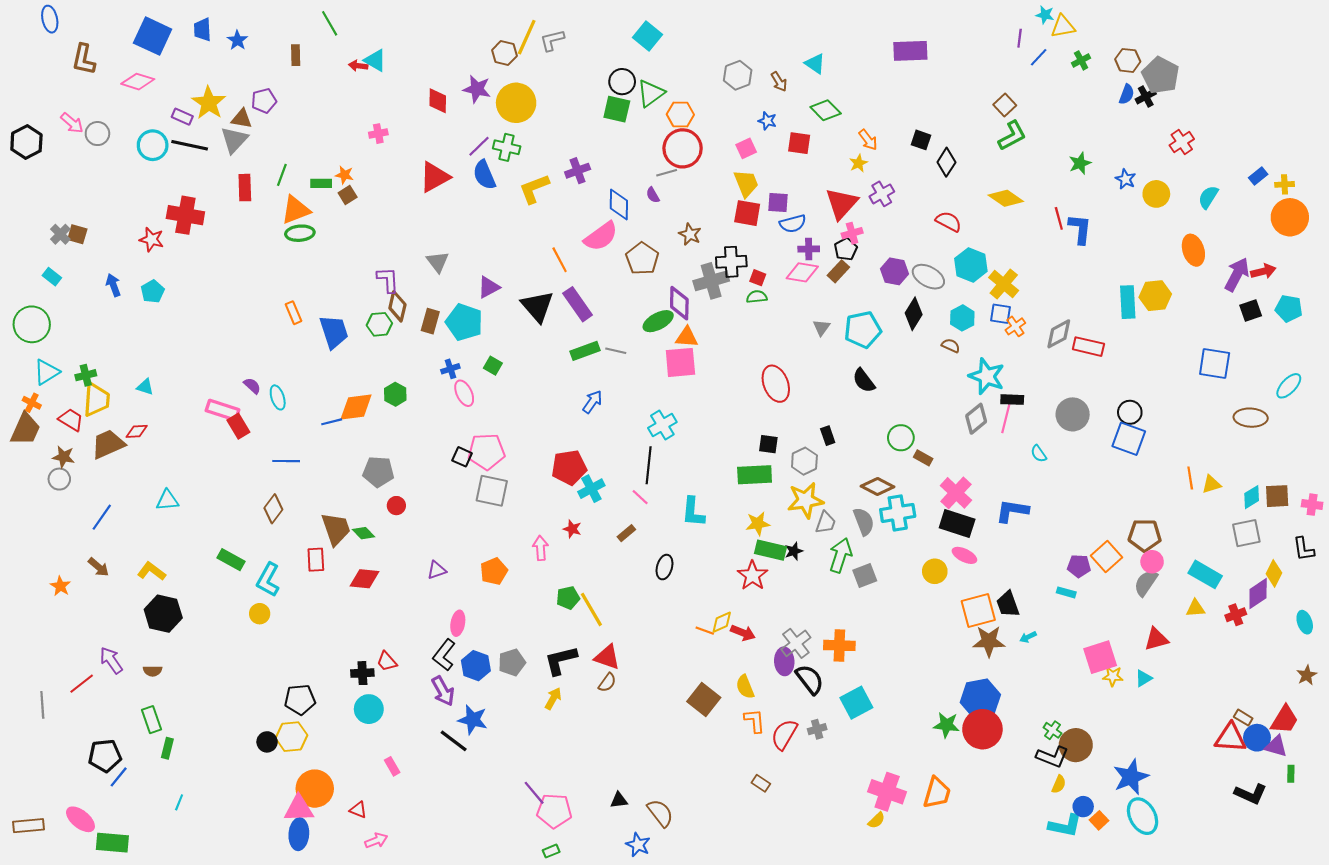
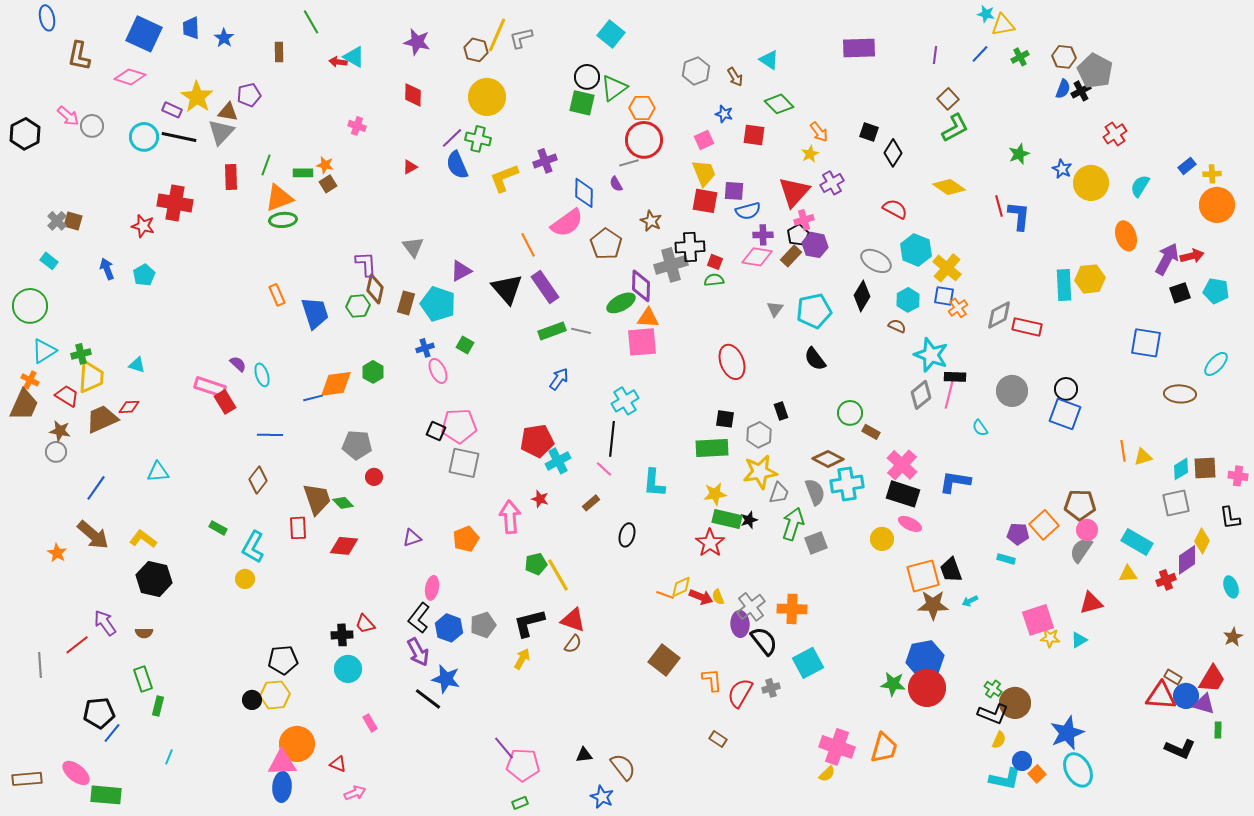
purple line: (1020, 38) -> (935, 55), moved
purple star: (477, 89) -> (417, 42), moved
pink cross: (378, 134) -> (357, 126), turned 30
red triangle: (435, 177) -> (410, 167), size x0.5
yellow circle: (1156, 194) -> (1091, 183), size x1.4
purple hexagon: (894, 271) -> (815, 245), moved
pink arrow: (540, 548) -> (510, 517), size x1.4
green rectangle: (231, 560) -> (218, 528), size x0.7
brown arrow: (99, 567) -> (93, 535), size x1.6
yellow semicircle: (745, 687) -> (718, 597), moved, size x0.7

